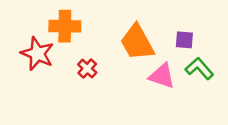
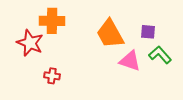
red cross: (87, 69) -> (52, 76), moved, turned -35

